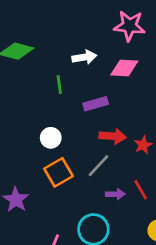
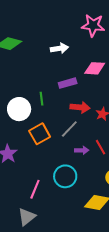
pink diamond: (124, 68) -> (95, 68), moved
green line: (59, 85) -> (41, 99), moved
white circle: (51, 138) -> (19, 109), moved, size x1.5

